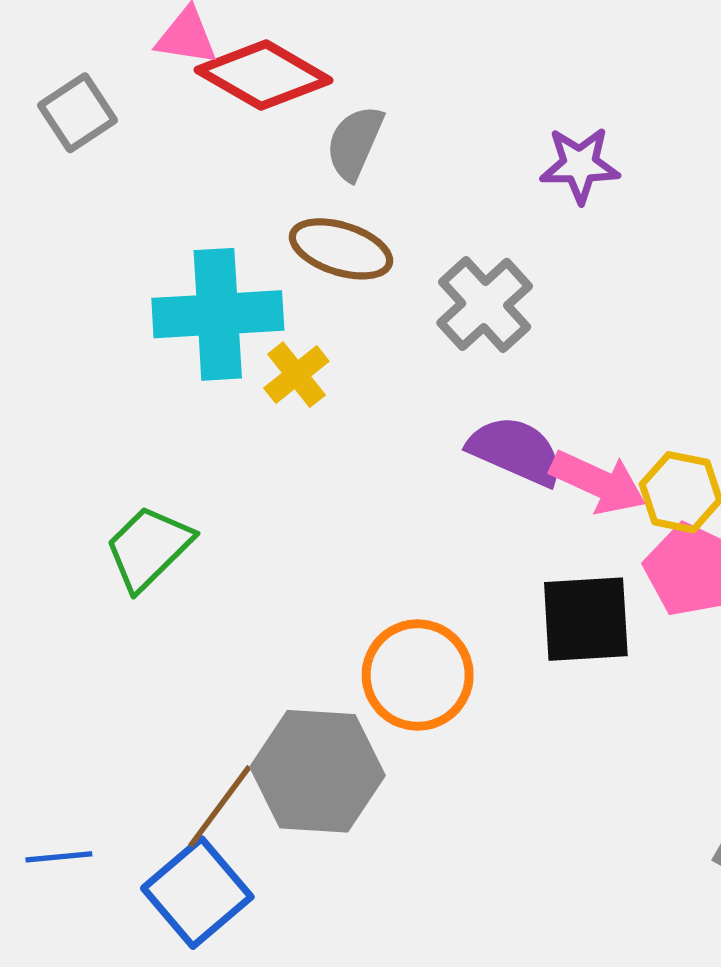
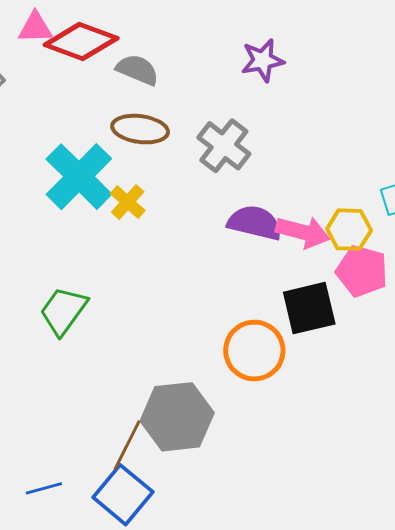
gray semicircle: (355, 143) -> (137, 70), turned 99
cyan cross: (218, 314) -> (79, 177), turned -32
orange circle: (418, 675) -> (254, 351), moved

